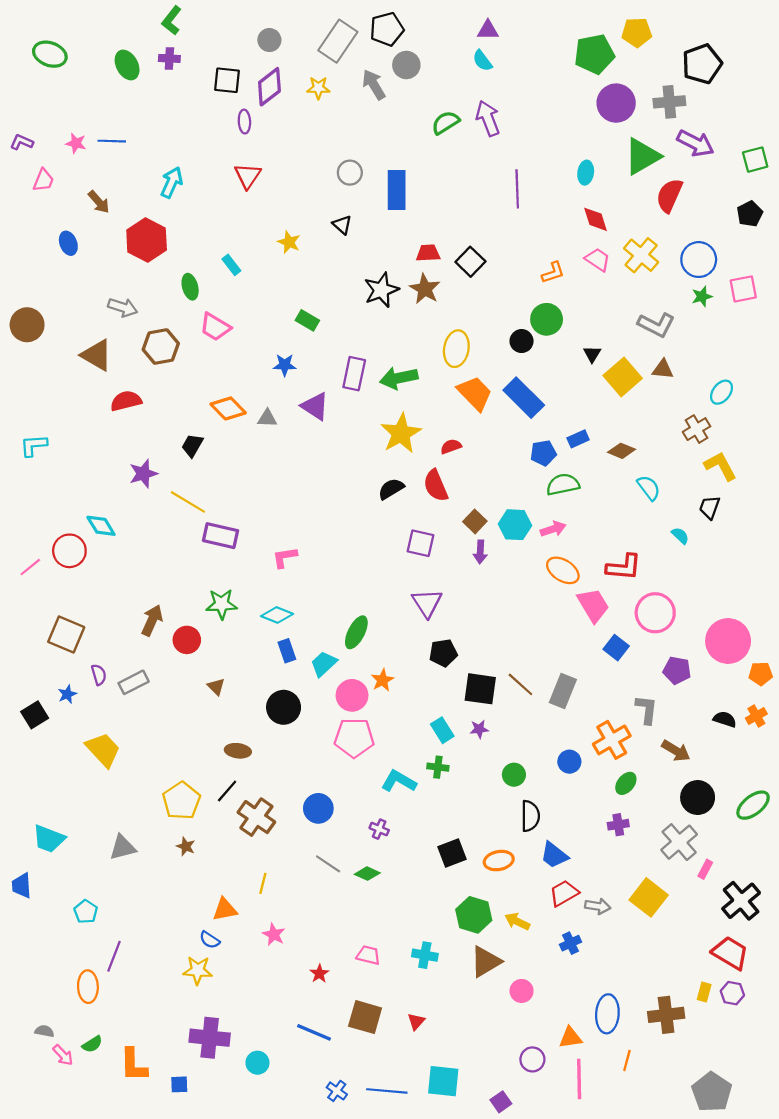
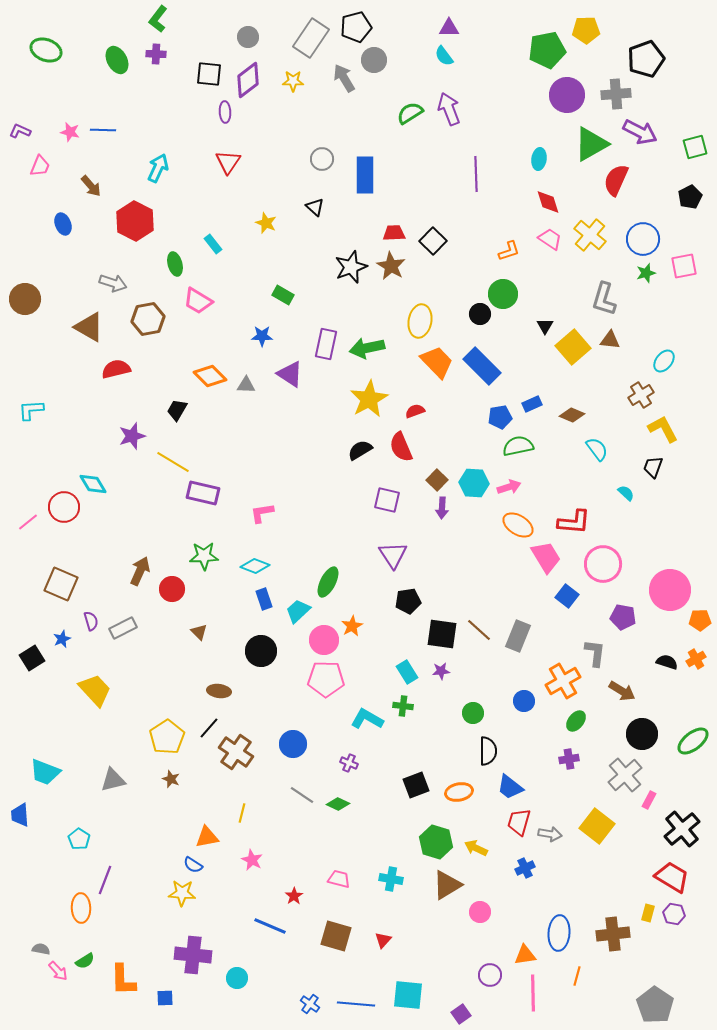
gray L-shape: (656, 325) -> (604, 299), turned 80
red trapezoid: (564, 893) -> (519, 822), turned -44
blue line: (314, 1032) -> (270, 926), moved

